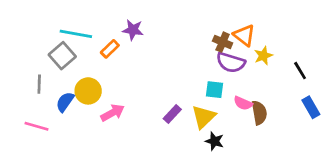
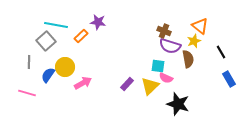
orange triangle: (244, 35) -> (200, 26), moved
pink semicircle: (243, 103) -> (166, 78), moved
brown semicircle: (259, 113) -> (188, 59), moved
black star: (214, 141) -> (178, 104), moved, size x1.6

